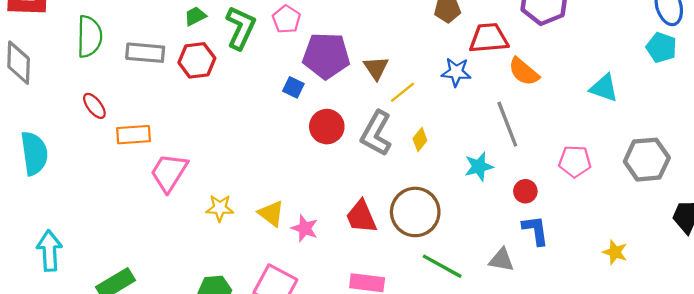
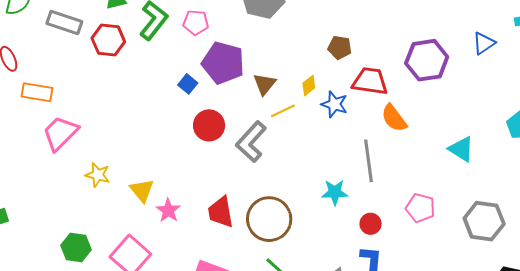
pink pentagon: (286, 19) -> (196, 22), turned 30
yellow diamond: (420, 140) -> (309, 85), moved

